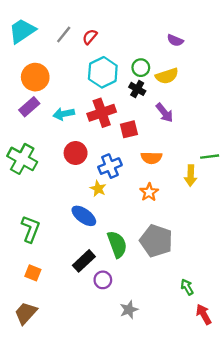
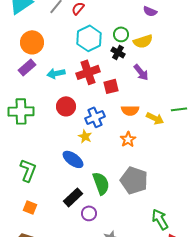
green cross: (22, 159) -> (21, 111), turned -30
yellow arrow: (191, 176) -> (155, 118), moved, turned -66
green arrow: (187, 287) -> (160, 219), size x1.5

